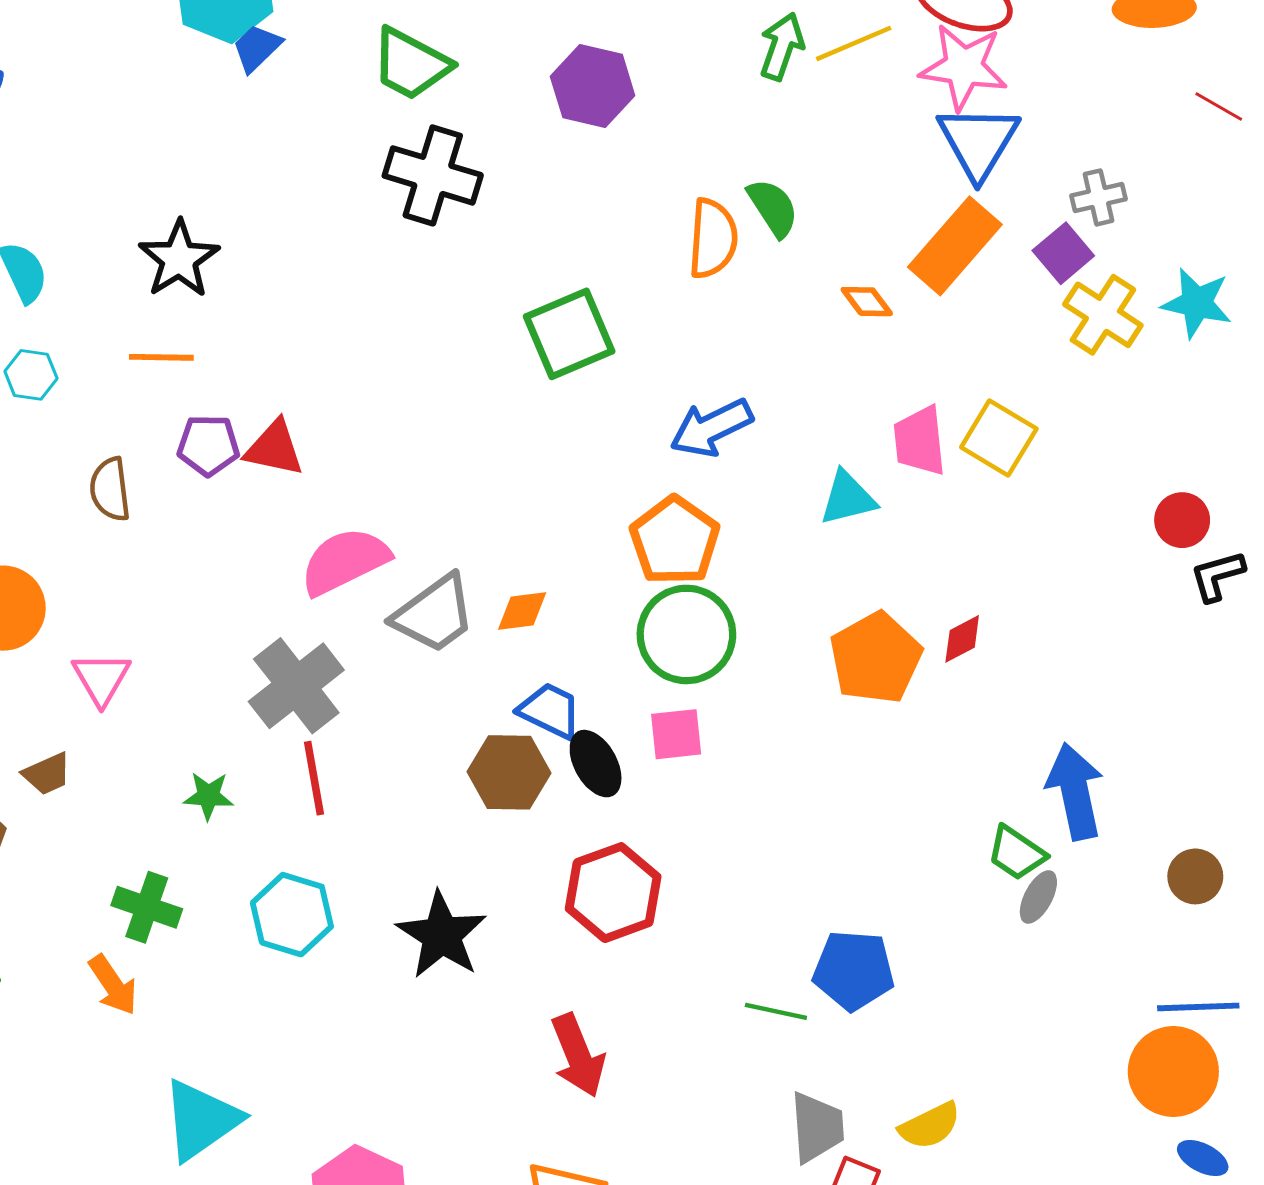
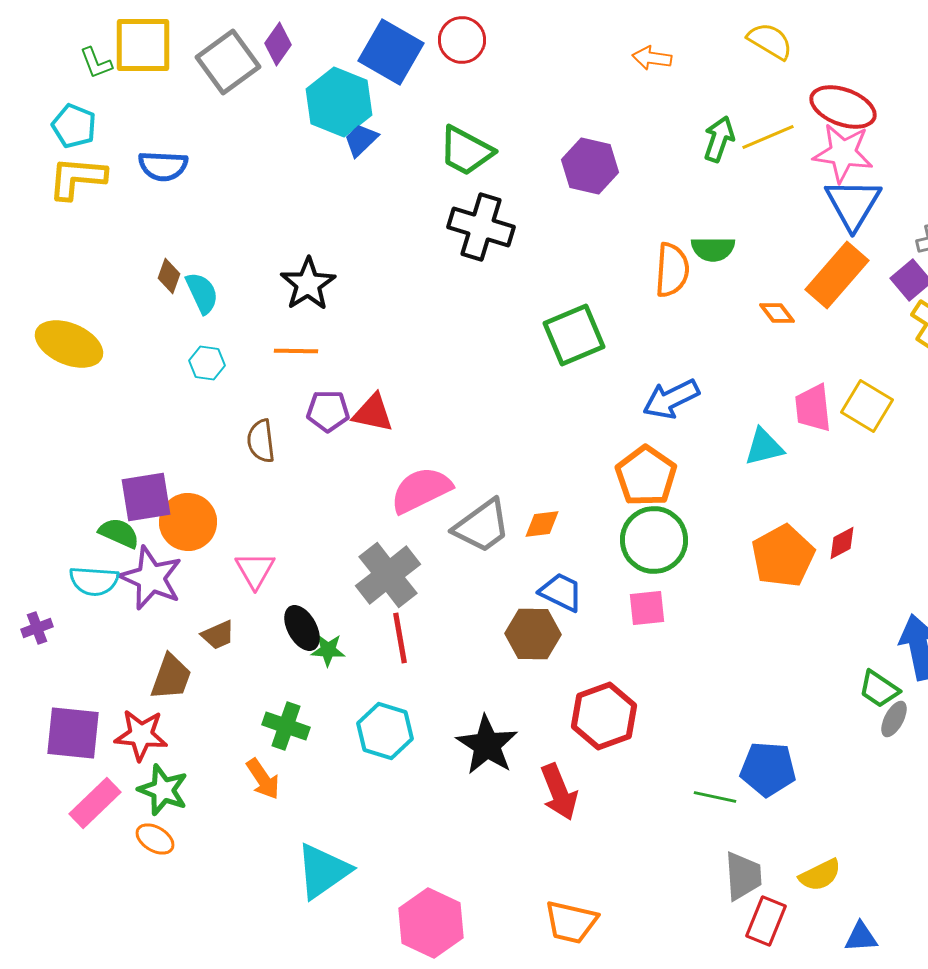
green semicircle: (773, 208) -> (713, 249), turned 123
black ellipse: (596, 764) -> (302, 628), moved
red arrow: (578, 1055) -> (559, 792), moved

